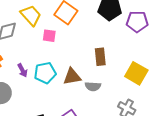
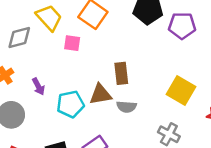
brown rectangle: (100, 57) -> (121, 73), moved
cyan pentagon: (45, 73) -> (70, 104), moved

